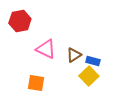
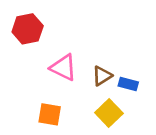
yellow square: (89, 76) -> (109, 113), moved

